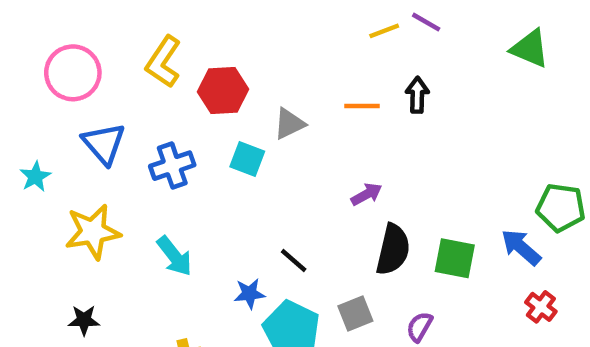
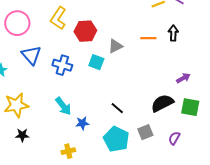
blue cross: (172, 166) -> (62, 65), turned 36
purple arrow: (366, 194) -> (183, 78), moved
yellow star: (93, 232) -> (16, 105), moved
black semicircle: (393, 249) -> (162, 103), turned -130
blue star: (249, 294) -> (82, 123), moved

